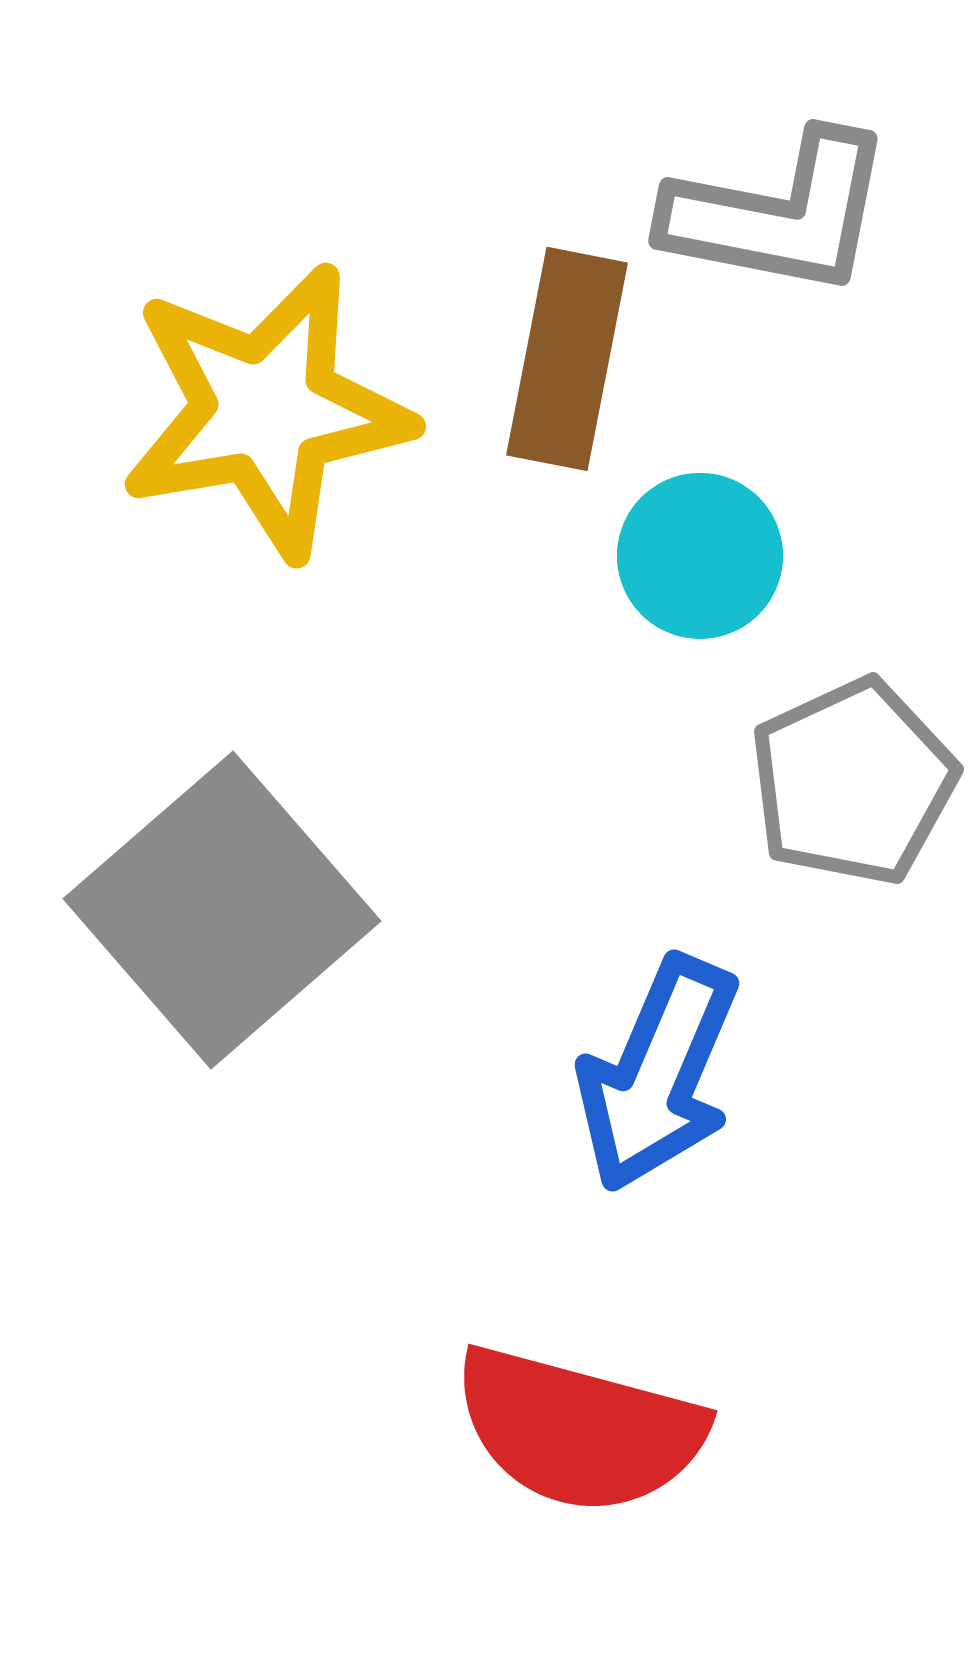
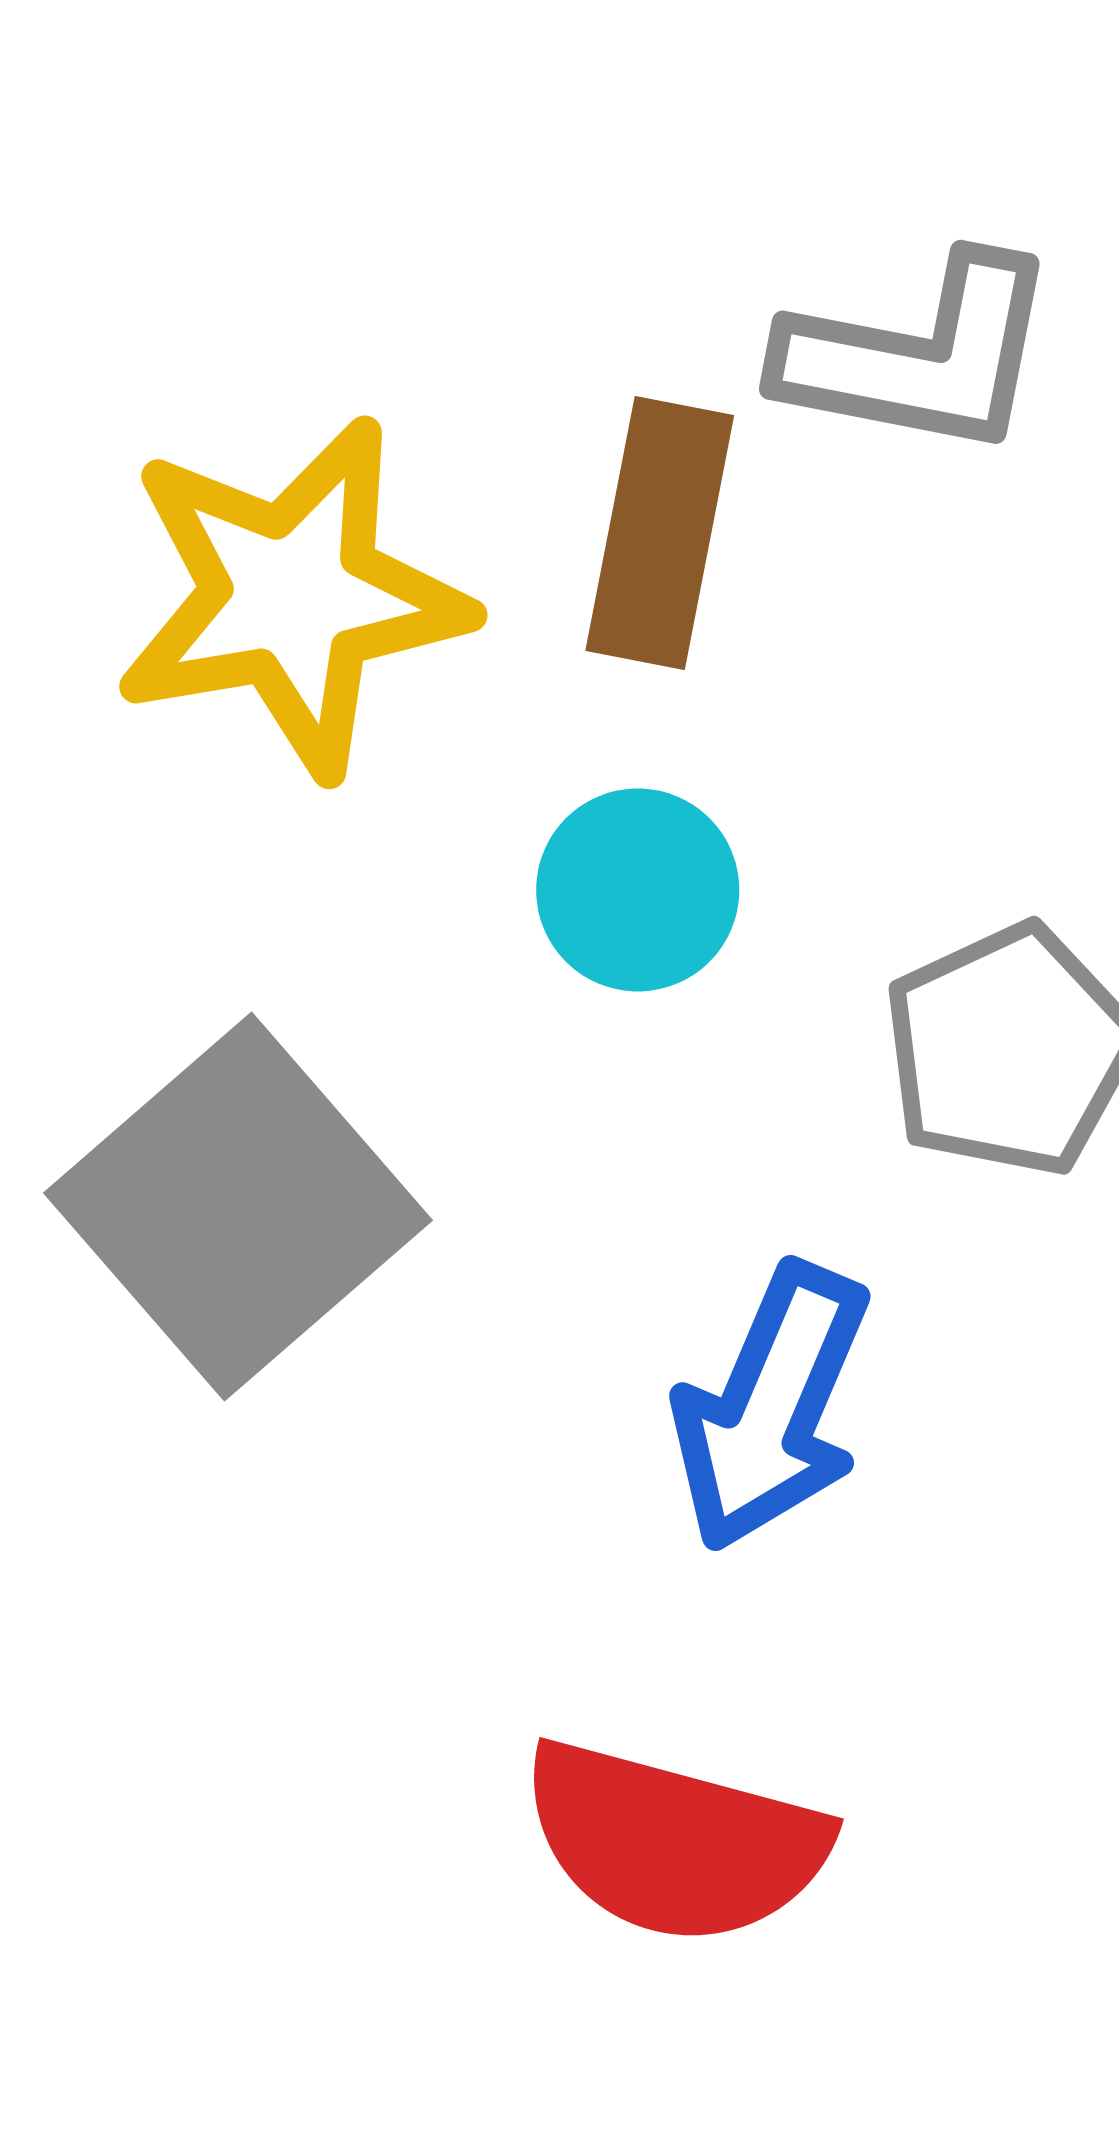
cyan circle: (700, 556) -> (638, 890), moved

